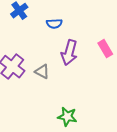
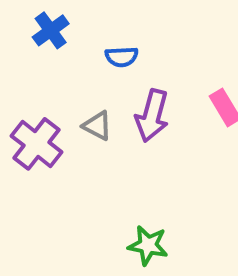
gray triangle: (42, 72) -> (97, 126), moved

